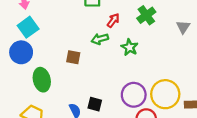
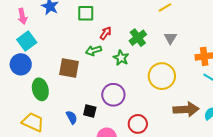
green cross: (146, 15) -> (138, 38), moved
brown square: (73, 57) -> (69, 68), size x1.5
yellow circle: (165, 94) -> (162, 76), moved
purple circle: (134, 95) -> (113, 95), moved

